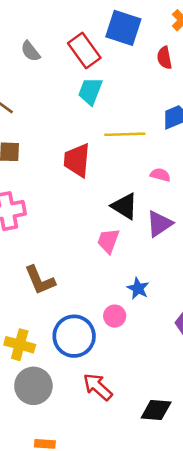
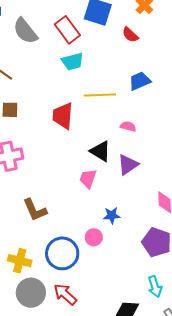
gray semicircle: (30, 51) -> (25, 31), size x1.6
red semicircle: (164, 58) -> (130, 35), turned -36
cyan trapezoid: (90, 91) -> (73, 62), turned -125
blue star: (138, 288) -> (112, 215), turned -30
red arrow: (98, 387) -> (65, 294), moved

